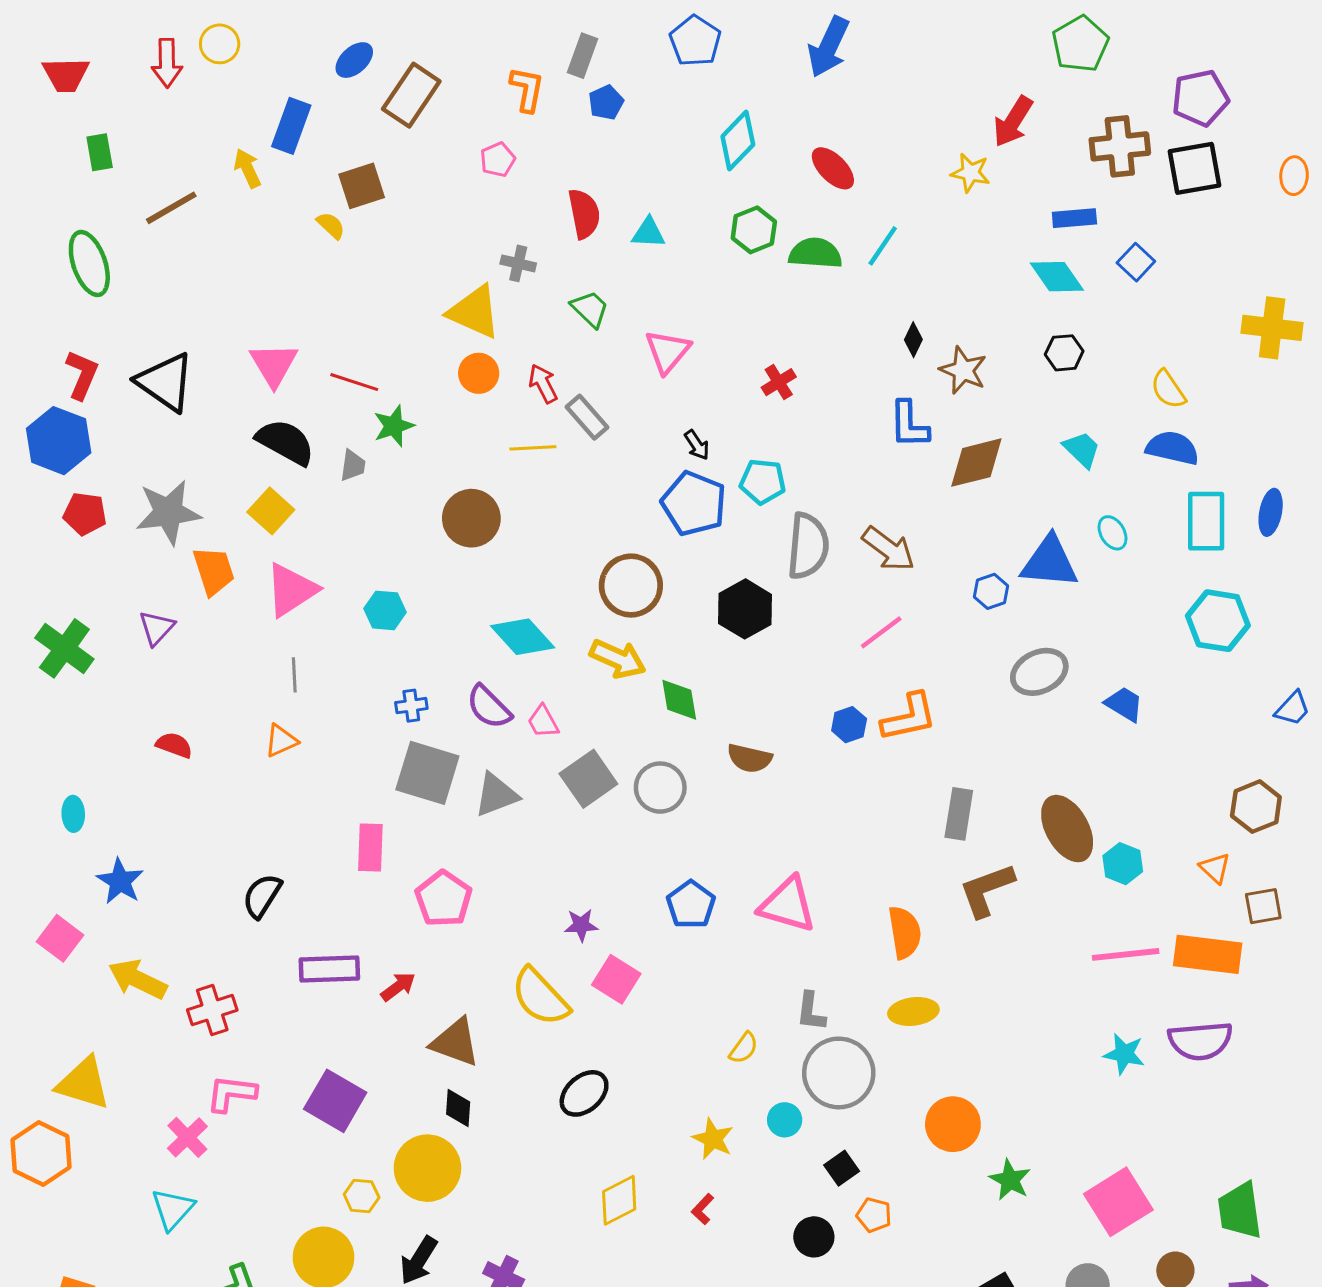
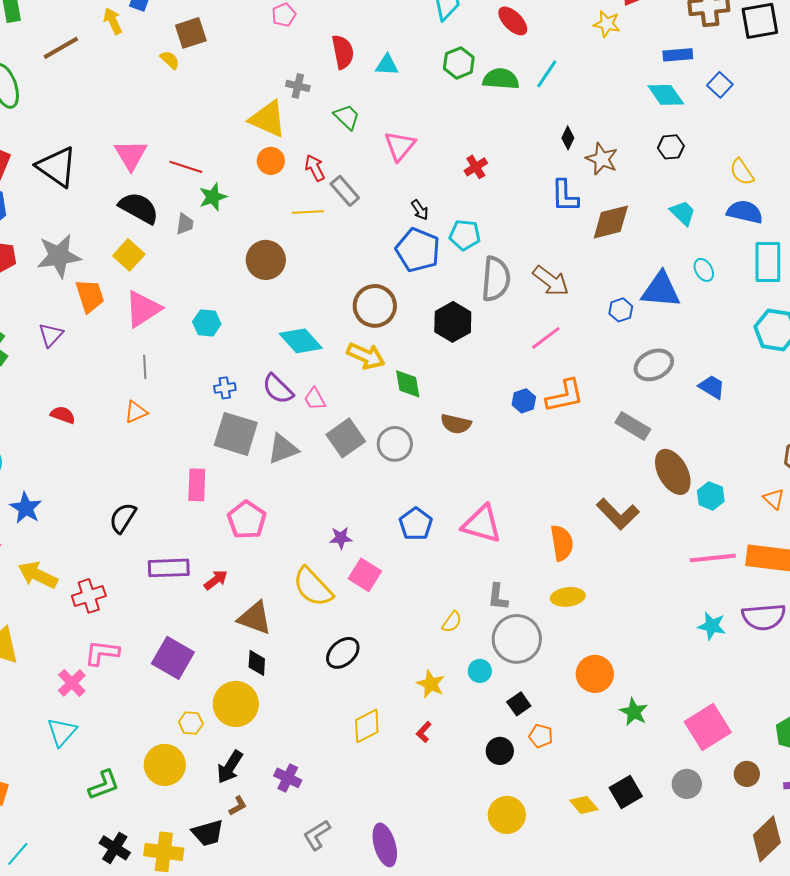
gray rectangle: (959, 814) -> (633, 426), moved, turned -68
brown L-shape: (987, 890) -> (618, 514), turned -114

